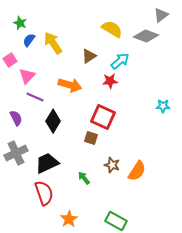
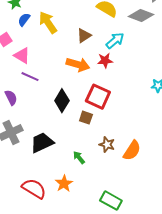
pink triangle: (27, 76) -> (22, 56), turned -42
orange arrow: (70, 85) -> (78, 65), moved
black diamond: (53, 121) -> (62, 101), moved
red semicircle: (44, 193) -> (34, 189), moved, turned -40
orange star: (69, 219) -> (64, 184), moved

